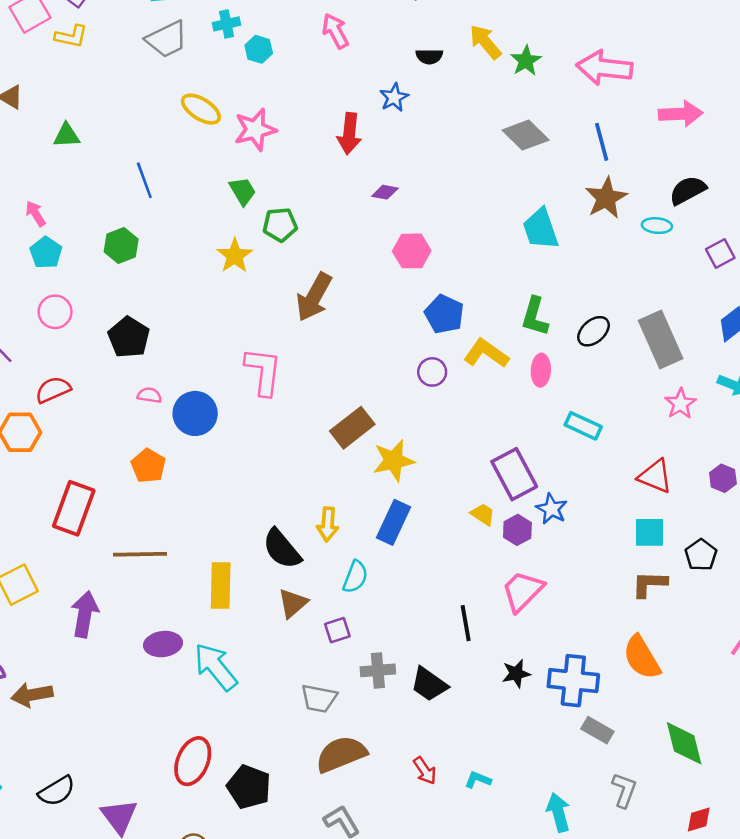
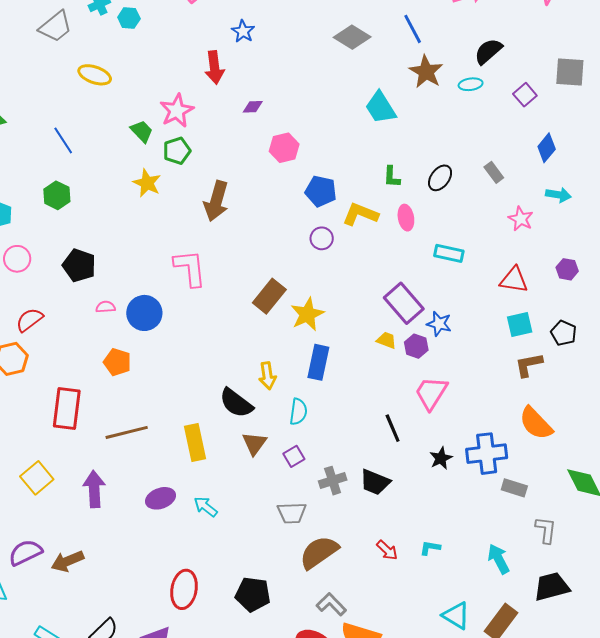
pink star: (255, 130) -> (177, 111), moved
green L-shape: (535, 316) -> (392, 177), size x0.7
gray rectangle: (661, 339) -> (494, 172), size x0.5
cyan arrow: (216, 667) -> (206, 507), size x0.6
red ellipse: (193, 761) -> (184, 589), moved

